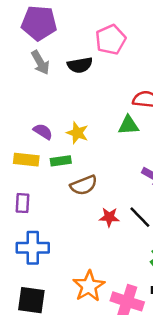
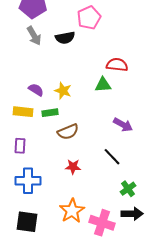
red star: (109, 217) -> (73, 167), moved

